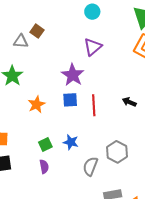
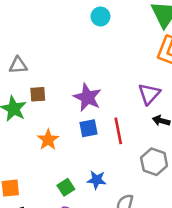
brown square: (37, 31) -> (38, 94), moved, turned -32
purple triangle: (93, 47) -> (149, 94), moved
gray hexagon: (117, 152) -> (154, 162), moved

